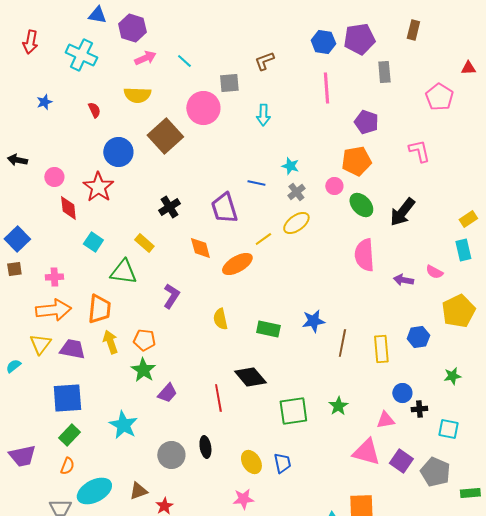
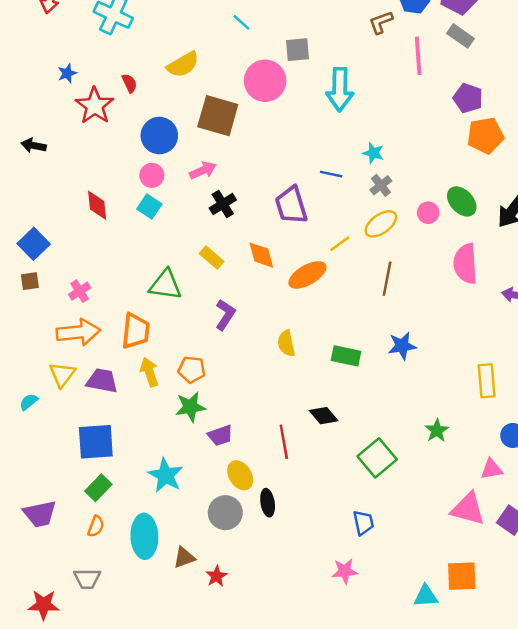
pink arrow: (145, 58) -> (203, 170), moved
brown L-shape: (264, 61) -> (381, 22), moved
gray rectangle: (384, 72) -> (461, 36), moved, turned -50
yellow semicircle: (137, 95) -> (183, 65), turned -32
cyan arrow: (263, 115) -> (340, 89), size x1.6
brown square: (165, 136) -> (218, 116), turned -32
orange pentagon: (356, 161) -> (485, 136), moved
pink circle: (54, 177) -> (152, 175), moved
pink circle: (334, 186) -> (428, 213), moved
red star: (98, 187) -> (95, 106), moved
cyan square: (93, 242) -> (149, 206), moved
yellow rectangle: (144, 243) -> (212, 257), moved
pink cross: (54, 277) -> (80, 291), turned -30
brown line: (342, 343) -> (387, 279), moved
green star: (143, 370) -> (190, 407), turned 30
black diamond: (250, 377) -> (324, 416), size x0.7
purple trapezoid: (167, 393) -> (220, 435), turned 30
green star: (338, 406) -> (437, 430), moved
green square: (293, 411) -> (377, 458), turned -32
yellow ellipse: (251, 462) -> (240, 475), moved
cyan ellipse: (94, 491) -> (144, 536), moved, turned -64
pink star: (243, 499) -> (345, 571), moved

